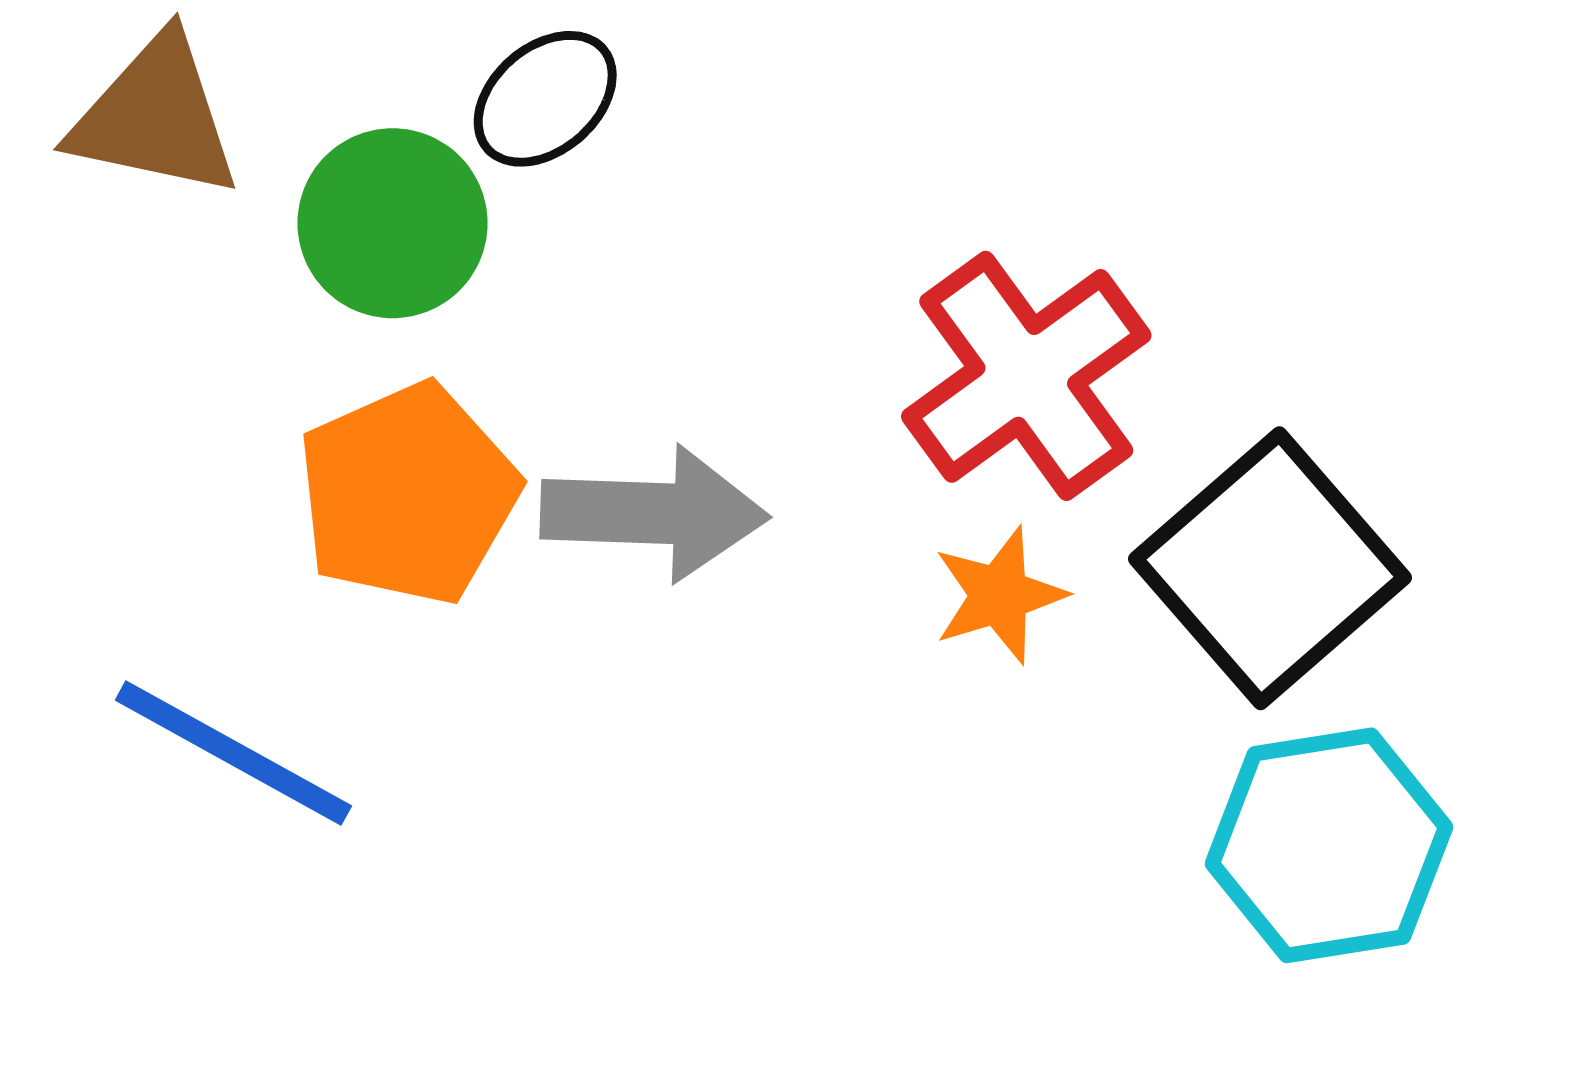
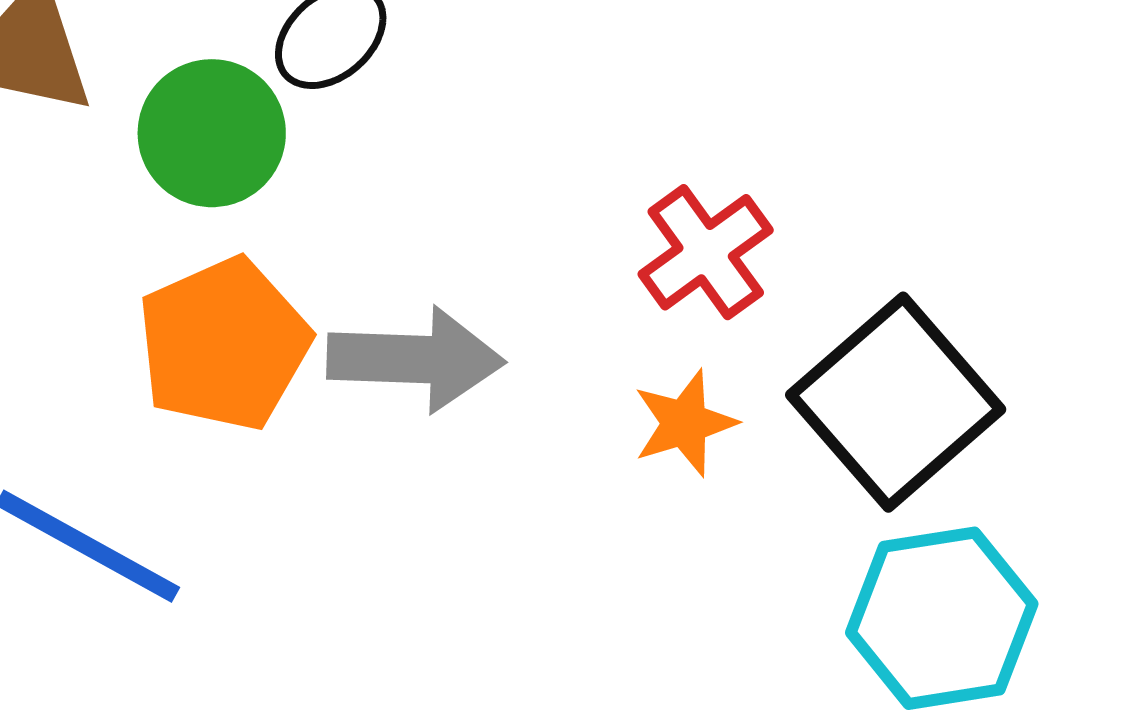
red cross: (1026, 376) -> (706, 252), size x0.7

